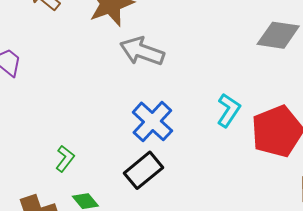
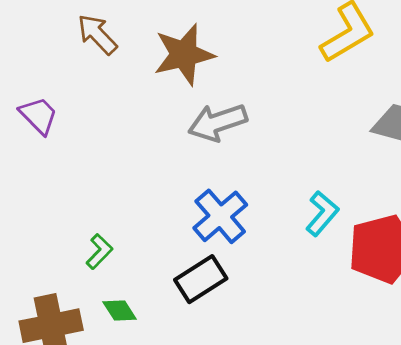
gray arrow: (142, 51) -> (218, 122), turned -45

